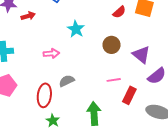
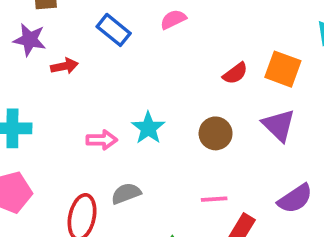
cyan star: (76, 29) -> (148, 128), moved
purple triangle: (141, 55) -> (279, 125), moved

